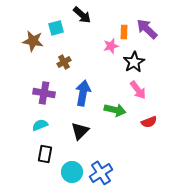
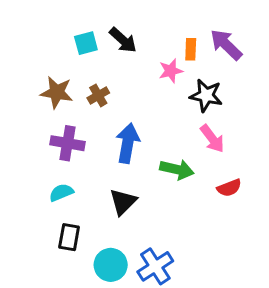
black arrow: (82, 15) -> (123, 40), moved
brown star: (33, 41) -> (57, 92), moved
black star: (134, 62) -> (206, 95), turned -30

